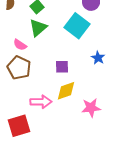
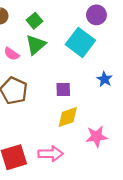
pink semicircle: (20, 45) -> (12, 54), moved
pink arrow: (41, 102) -> (51, 154), moved

